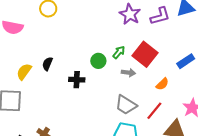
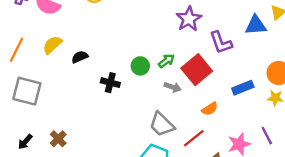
purple L-shape: (160, 16) -> (221, 42), moved, turned 75
black semicircle: (47, 64) -> (80, 57), turned 32
yellow semicircle: (24, 72) -> (52, 45), moved

